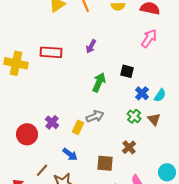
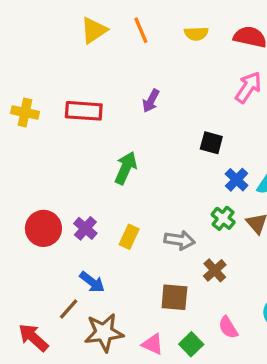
yellow cross: (16, 63) -> (25, 113), moved, size x0.7
green arrow: (99, 82) -> (126, 168), moved
gray arrow: (95, 116) -> (179, 240), moved, turned 30
red circle: (27, 134) -> (43, 228), moved
blue arrow: (70, 154) -> (92, 282), moved

